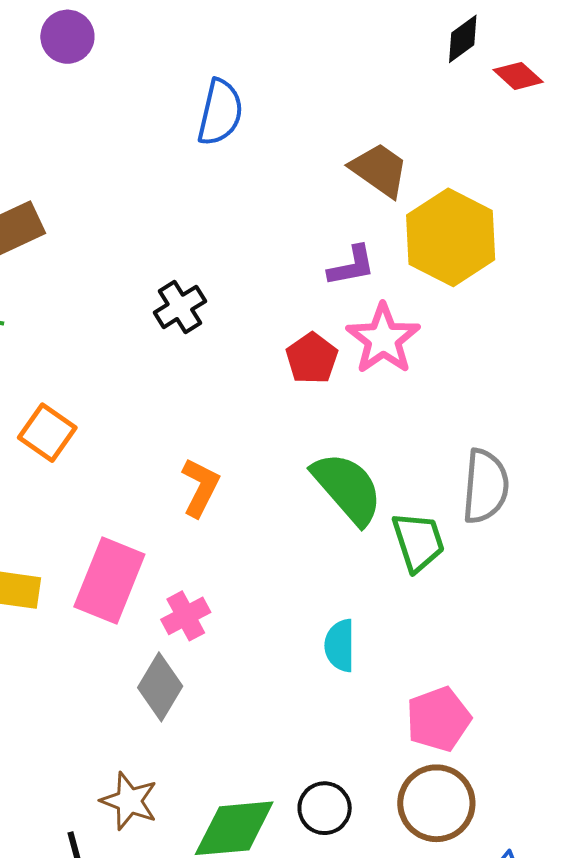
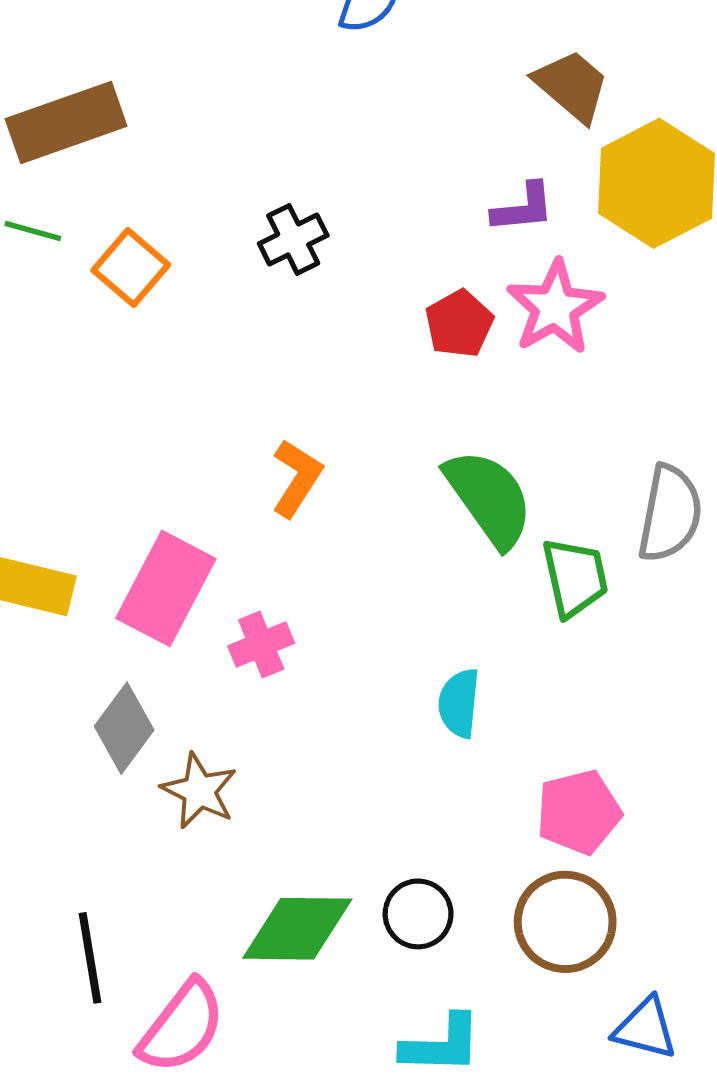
orange square: (47, 433) -> (131, 267), moved
gray diamond: (160, 687) -> (124, 728), moved
brown star: (129, 801) -> (199, 791), moved

